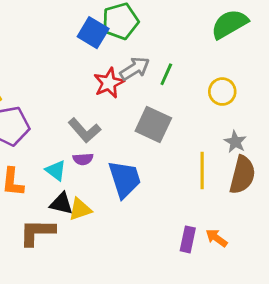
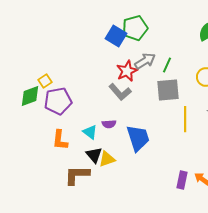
gray square: (153, 125) -> (168, 90), moved, turned -30
gray L-shape: (84, 130) -> (120, 92), moved
yellow line: (202, 171) -> (185, 119), moved
black triangle: (61, 204) -> (94, 155), turned 36

